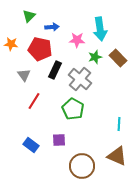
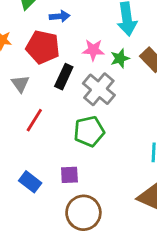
pink star: (77, 40) -> (93, 50), moved
green pentagon: (73, 109) -> (89, 131), turned 30
brown circle: (82, 166) -> (83, 213), moved

